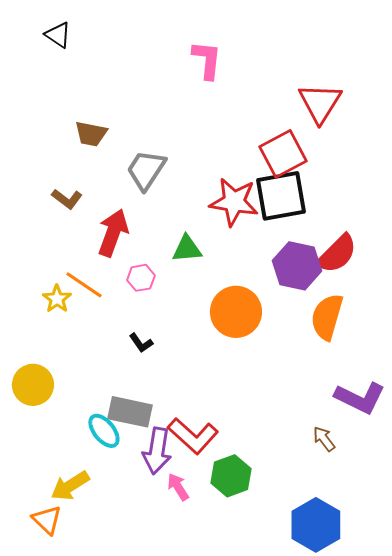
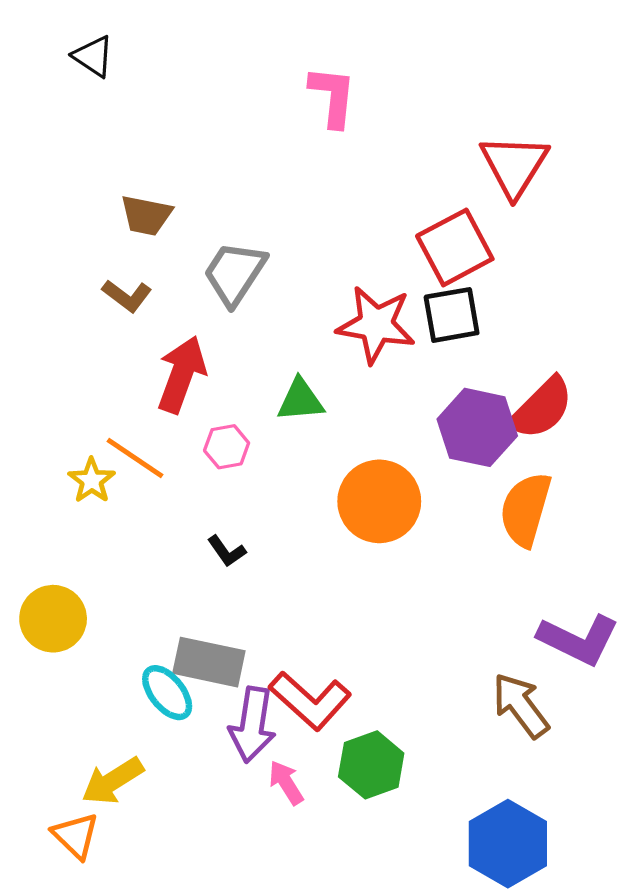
black square: (281, 196) -> (452, 315), size x0.7
brown L-shape: (67, 199) -> (127, 296), moved
brown arrow: (324, 439) -> (521, 705), size x1.6

